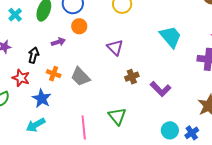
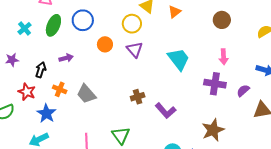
orange circle: (79, 26) -> (105, 44), moved
purple triangle: (115, 48) -> (135, 49), moved

